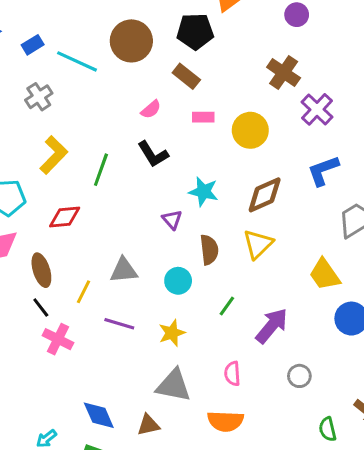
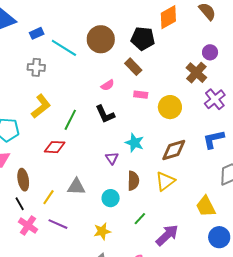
purple circle: (297, 15) -> (210, 52), moved
gray cross: (39, 97) -> (36, 67), turned 30
red diamond: (65, 217) -> (55, 147), moved
purple line: (119, 324) -> (58, 224), moved

